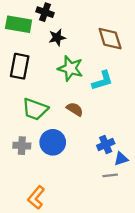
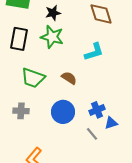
green star: (70, 68) -> (52, 37), moved
blue circle: (53, 142) -> (63, 112), moved
gray line: (110, 175) -> (92, 134), moved, turned 56

